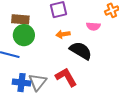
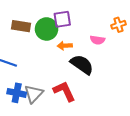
green circle: (24, 35) -> (47, 29), moved

